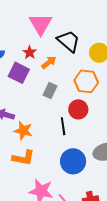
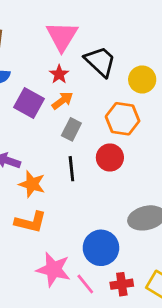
red star: (30, 52) -> (59, 74), moved
orange arrow: (49, 62) -> (62, 101), moved
black line: (63, 126) -> (71, 169), moved
blue circle: (73, 161) -> (101, 248), moved

